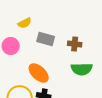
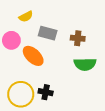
orange ellipse: (39, 73) -> (33, 56), moved

